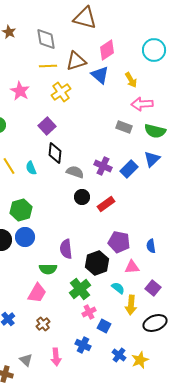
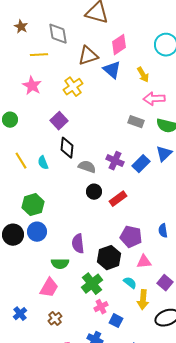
yellow line: (48, 66) -> (39, 55), moved
blue semicircle: (151, 246) -> (163, 231), moved

